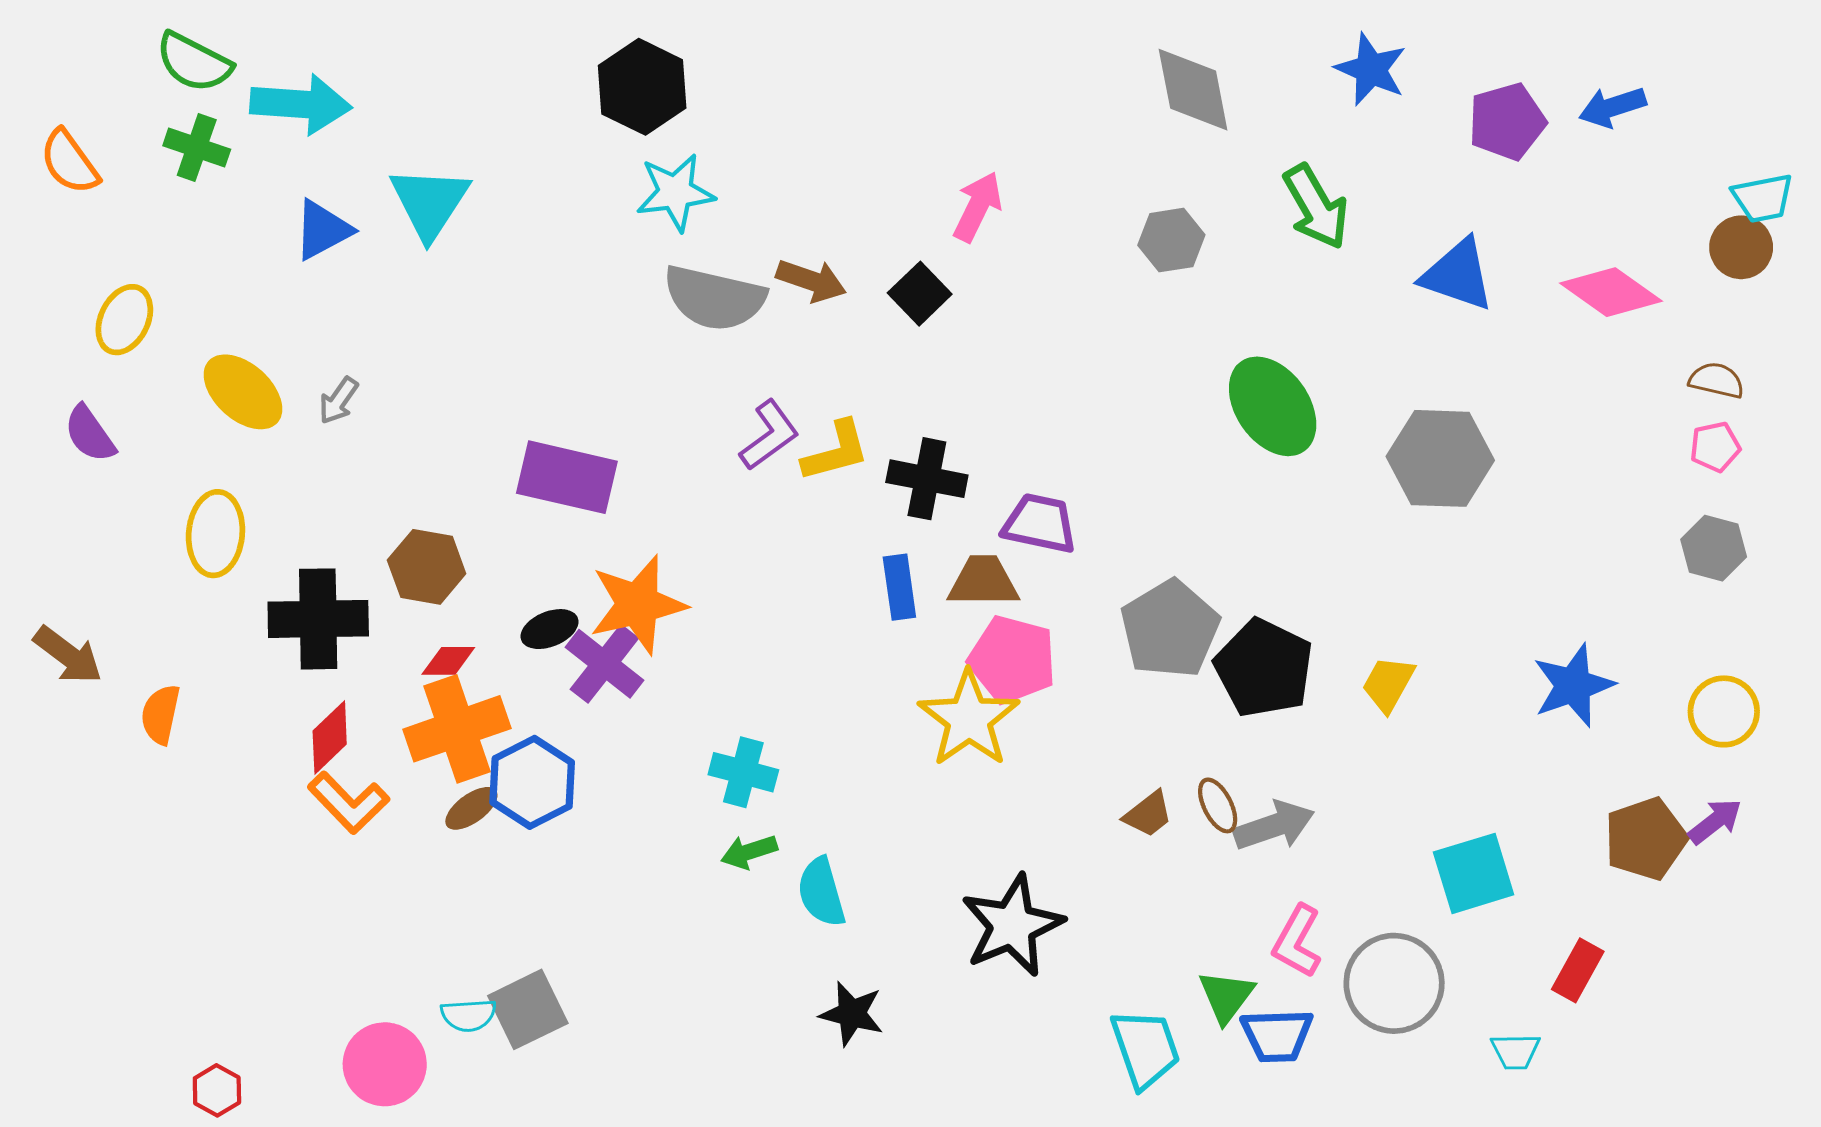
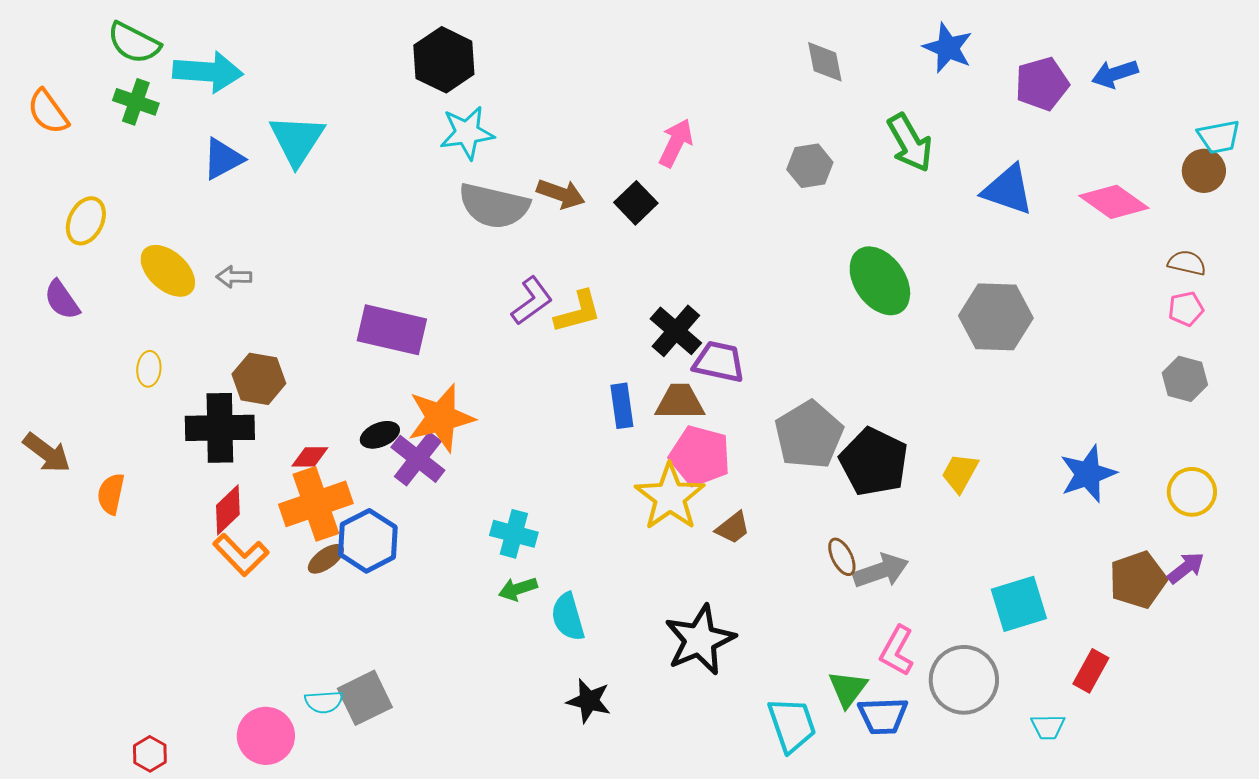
gray diamond: (1193, 90) -> (825, 62), size x0.7
gray arrow: (338, 401) -> (234, 277), turned 56
black cross: (927, 479) -> (676, 331), moved, turned 30
yellow ellipse: (215, 534) -> (149, 369), size x0.6
brown hexagon: (427, 567) -> (259, 379), moved
brown trapezoid: (1148, 814) -> (733, 528), moved

